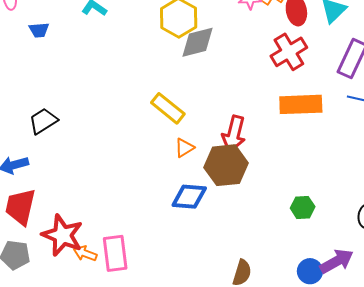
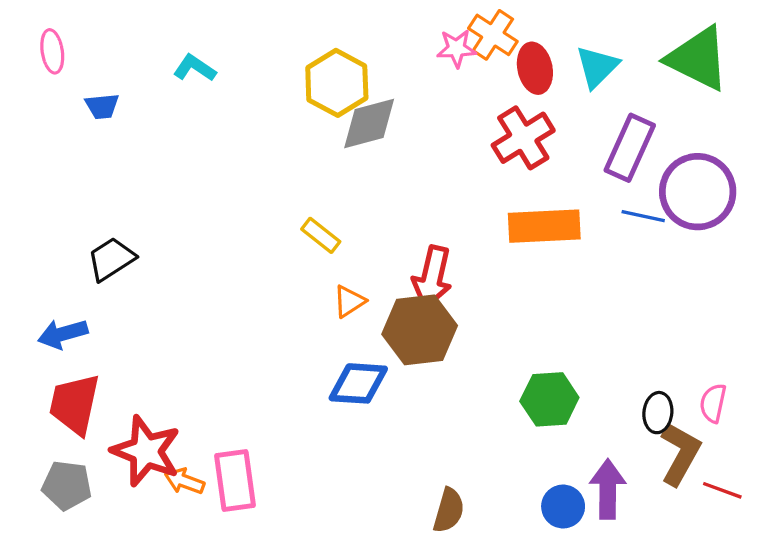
yellow rectangle: (168, 108) -> (321, 235), size x0.7
green hexagon: (303, 207) -> (549, 399), size x1.4
purple arrow: (337, 261) -> (608, 489), turned -60

